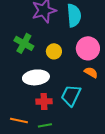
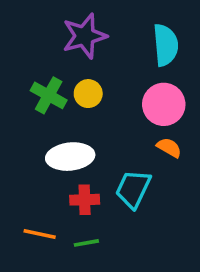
cyan semicircle: (74, 15) -> (166, 45), moved
yellow circle: (54, 51) -> (88, 94), moved

